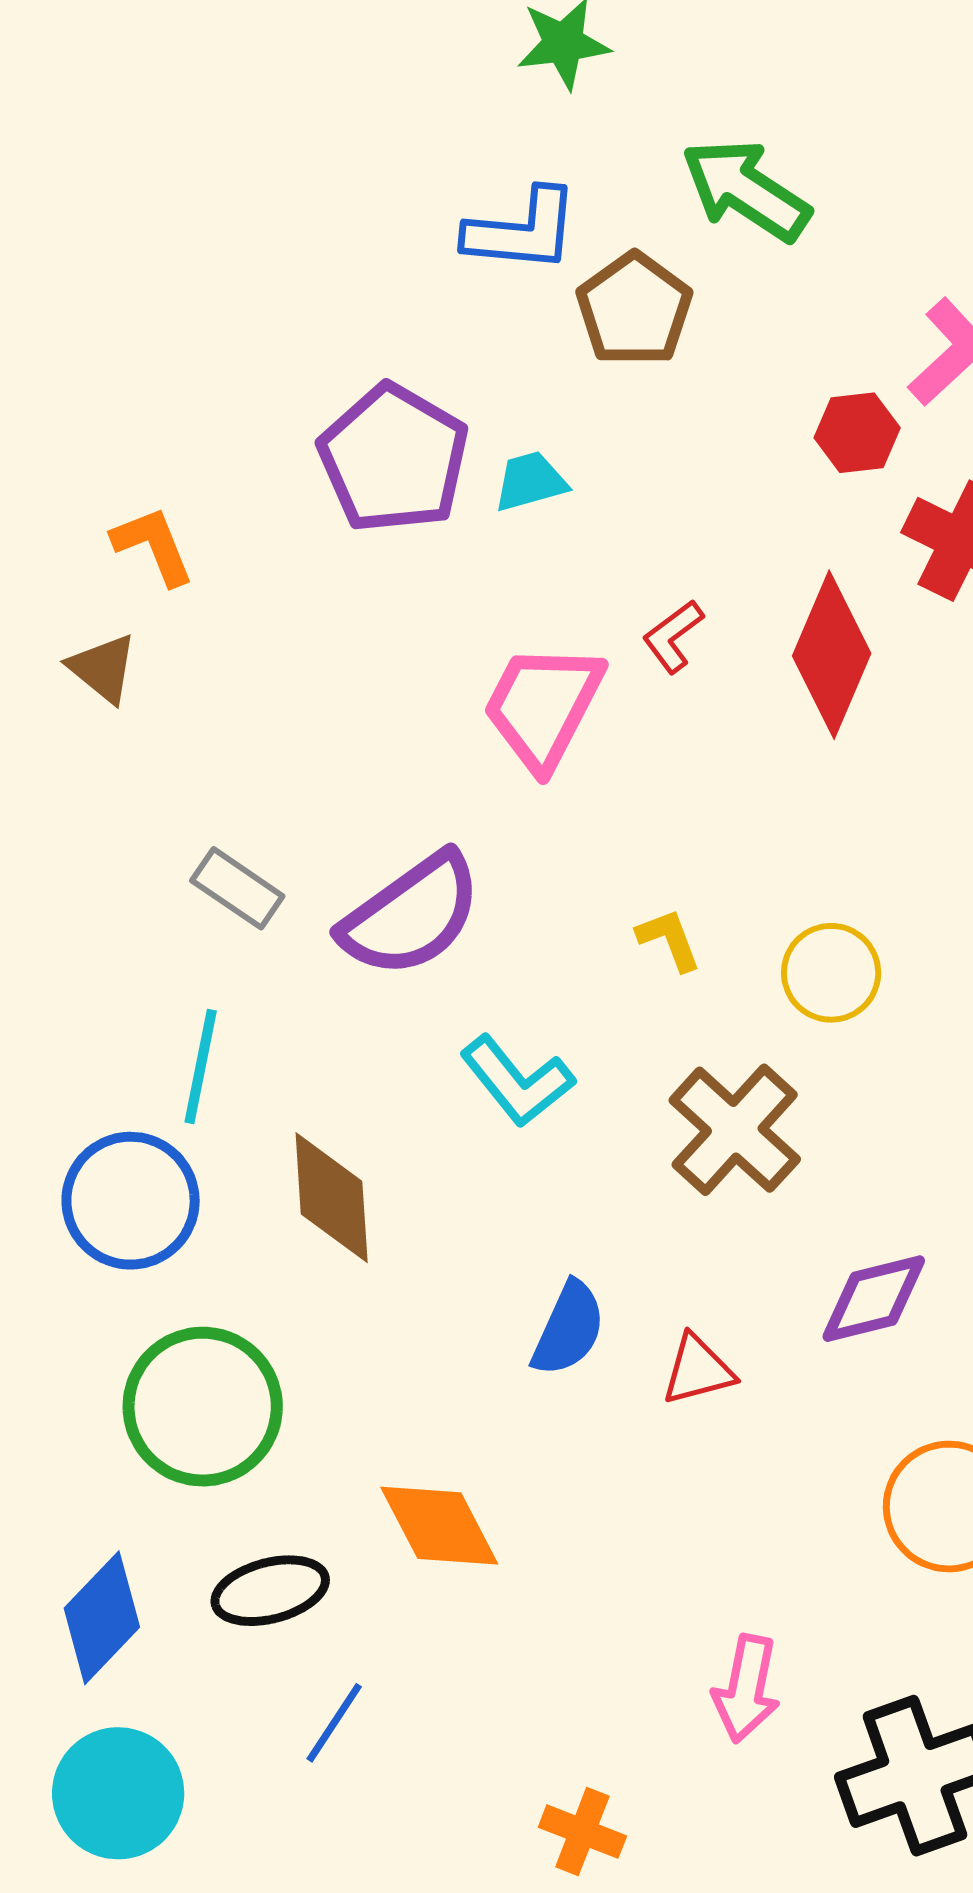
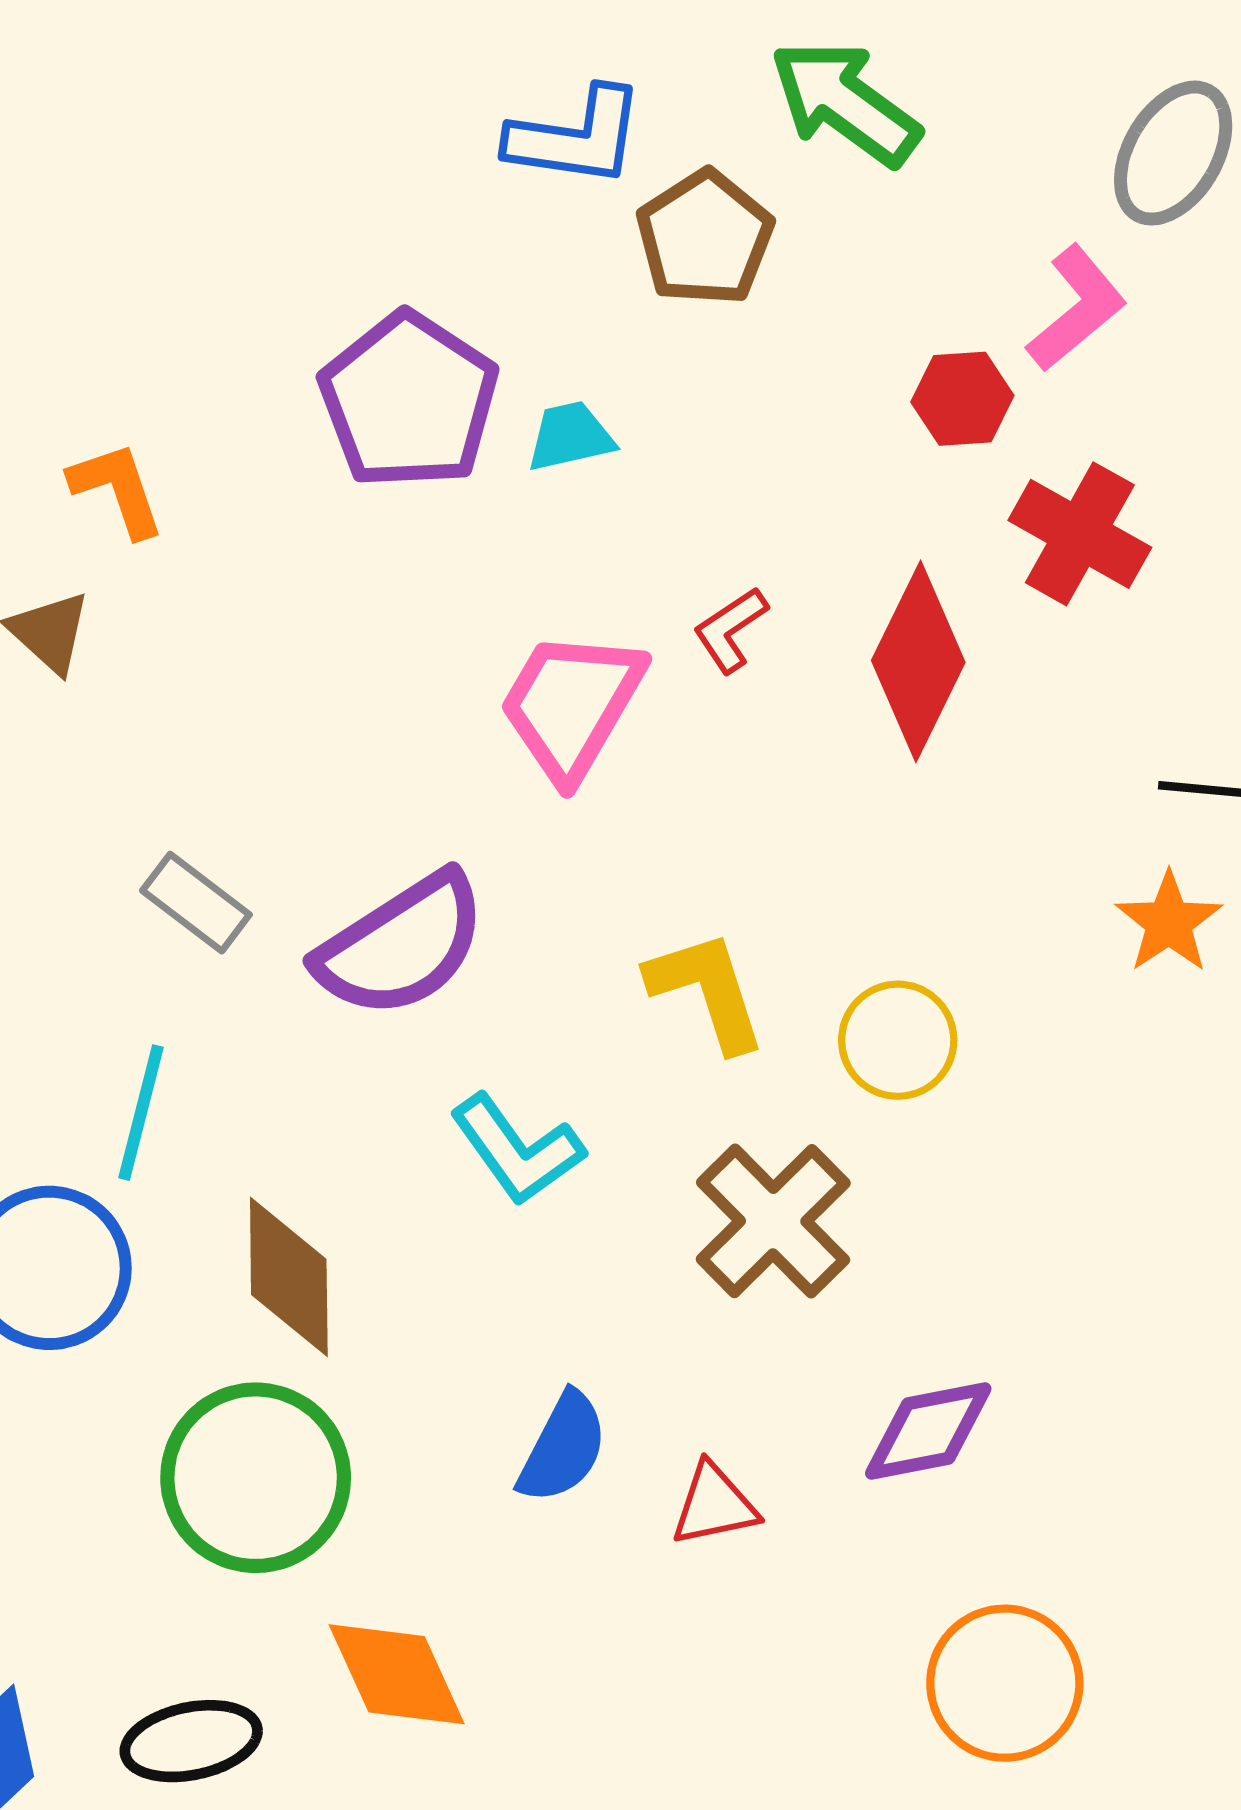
yellow L-shape: (669, 940) -> (707, 991), size x1.6
green circle: (203, 1407) -> (256, 1478), moved

